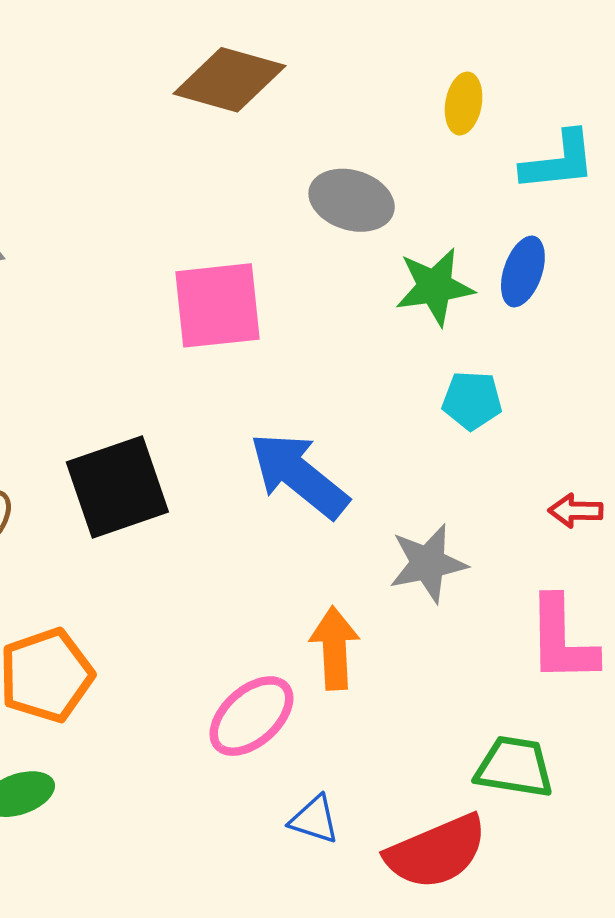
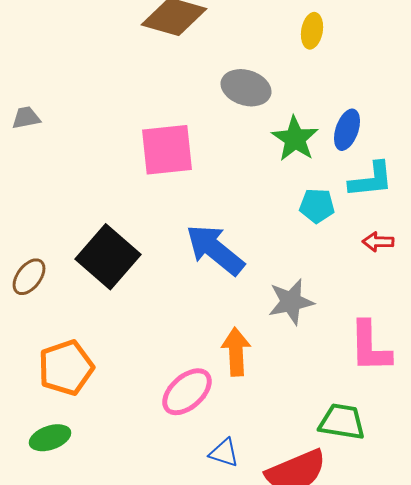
cyan L-shape: (559, 161) -> (371, 180), moved
green star: (435, 287) -> (295, 139), turned -30
black square: (117, 487) -> (108, 257), turned -30
red arrow: (576, 511) -> (378, 242), moved

